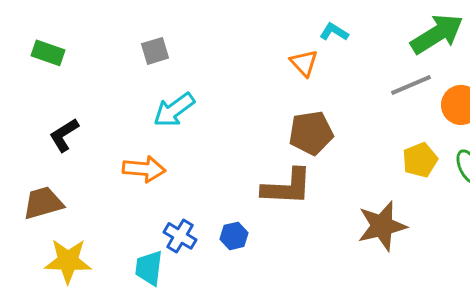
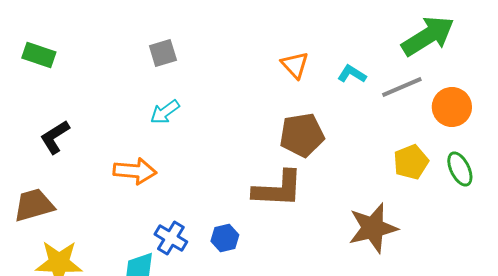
cyan L-shape: (334, 32) -> (352, 74), moved
gray square: (155, 51) -> (163, 53), moved
cyan arrow: (174, 110) -> (165, 112), size x0.7

